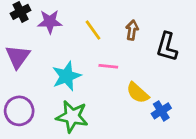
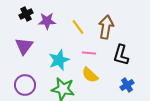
brown arrow: (132, 30) -> (106, 27), size x1.6
black L-shape: (167, 47) -> (121, 55), moved
yellow semicircle: (138, 93) -> (90, 75), moved

